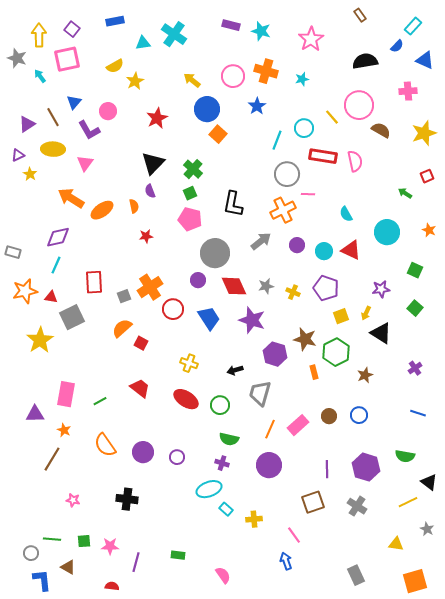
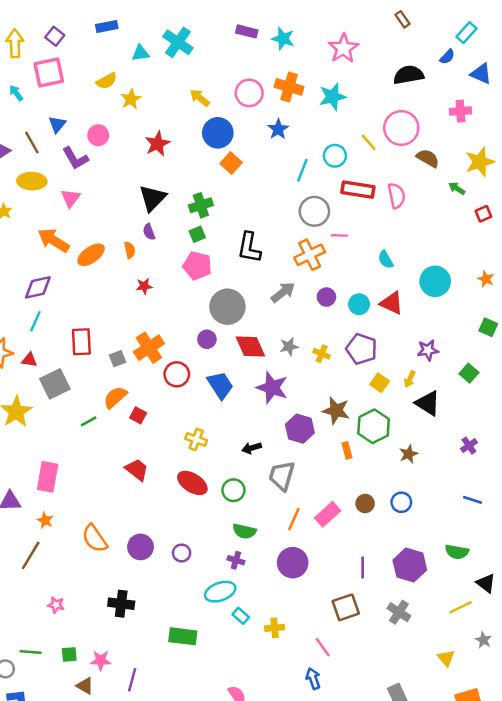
cyan star: (302, 79) -> (332, 97), size x1.6
green cross: (193, 169) -> (201, 205), turned 30
green arrow: (405, 193) -> (457, 188), moved
green square: (415, 270) -> (488, 327), moved
yellow square: (341, 316) -> (380, 383), turned -35
green line: (100, 401) -> (89, 421), moved
yellow triangle: (396, 544) -> (446, 658), turned 42
green rectangle: (178, 555) -> (183, 636), moved, size x1.6
brown triangle: (68, 567) -> (85, 686), moved

